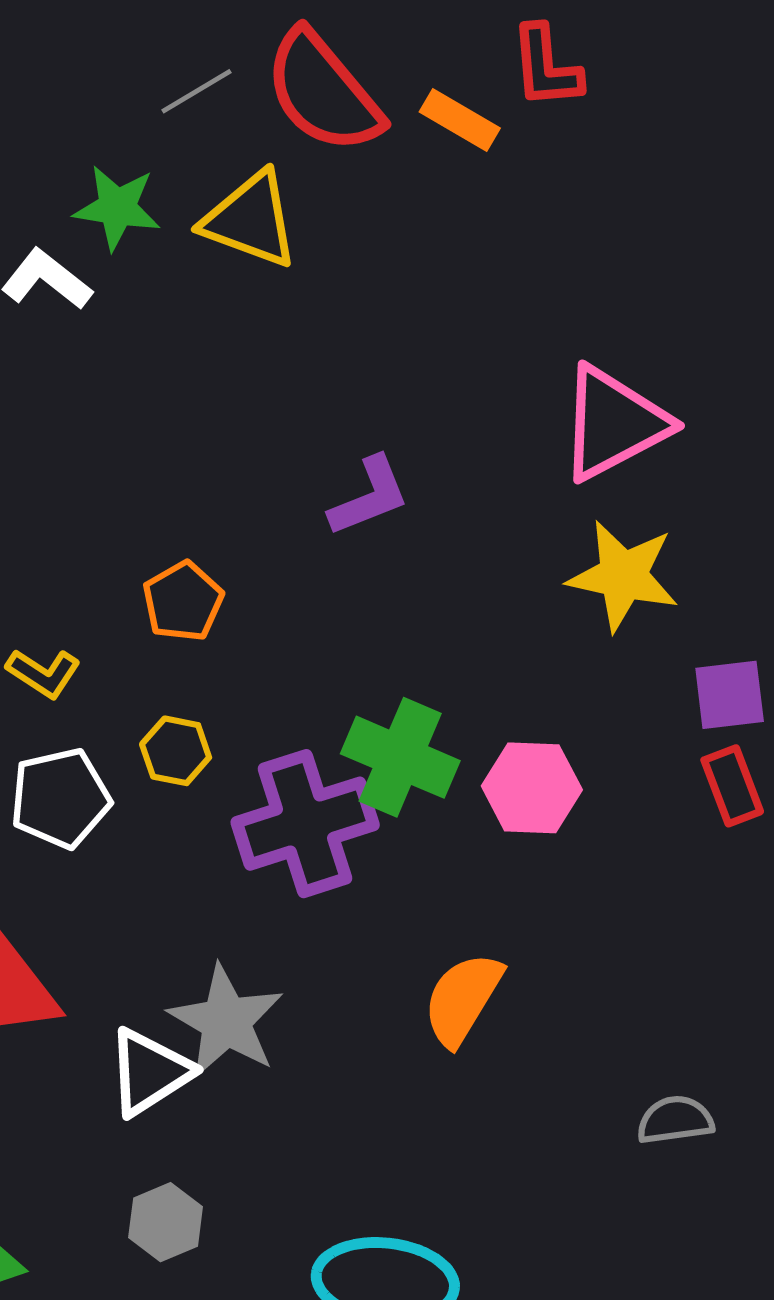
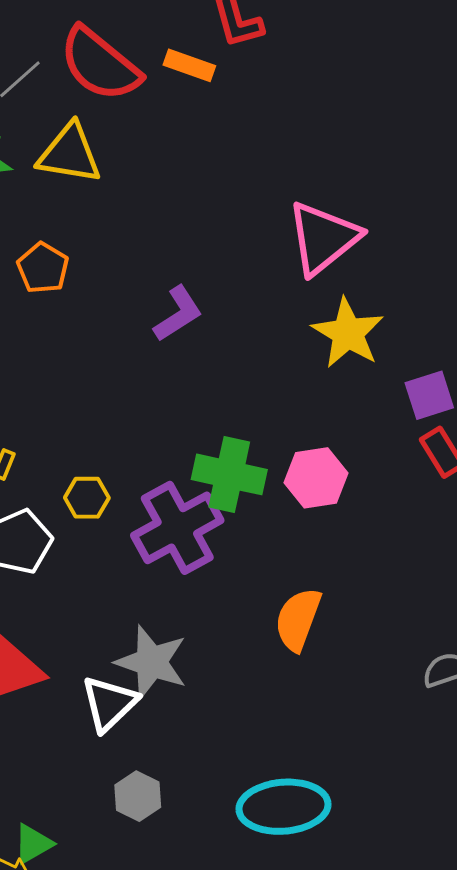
yellow star: (623, 576) -> (348, 333), turned 30
orange pentagon: (183, 601) -> (43, 268), moved

